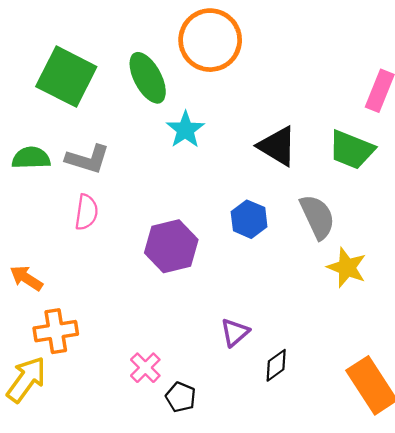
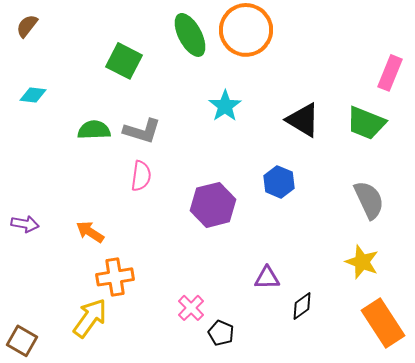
green square: (66, 77) -> (124, 61), size x0.7
green ellipse: (148, 78) -> (190, 35), moved
gray semicircle: (317, 217) -> (369, 200), moved
yellow star: (347, 268) -> (362, 262), moved
purple triangle: (235, 332) -> (267, 278), turned 40

